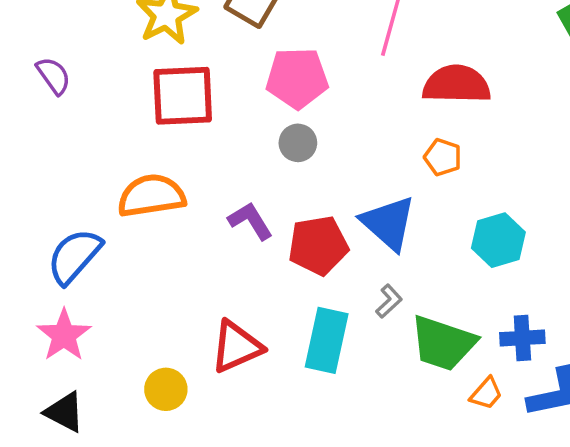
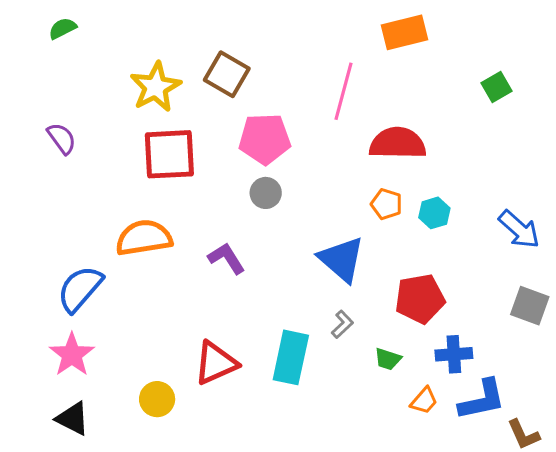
cyan hexagon: (498, 240) -> (434, 213), moved, size x0.7
red pentagon: (318, 245) -> (420, 299), moved
green trapezoid: (443, 343) -> (388, 359), size x0.5

